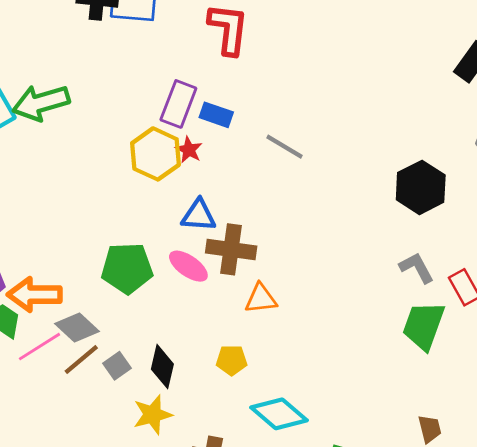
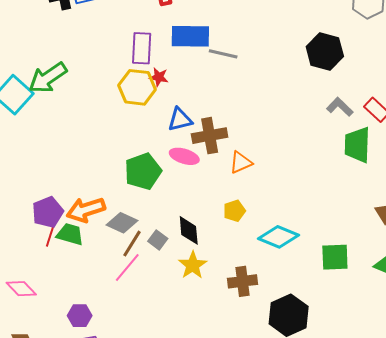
blue rectangle: (216, 115) -> (190, 36), moved, size x1.6
pink line: (40, 347) -> (127, 267), moved

